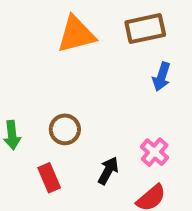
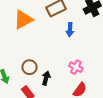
black arrow: (108, 171) -> (46, 78), moved

